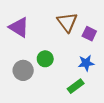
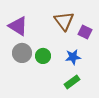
blue star: (86, 63) -> (73, 57), moved
gray circle: (23, 70) -> (22, 53), moved

